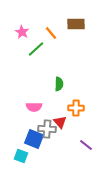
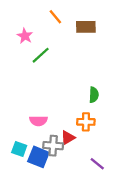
orange line: (51, 33) -> (55, 17), moved
green semicircle: (59, 84) -> (94, 95), moved
red triangle: (60, 122) -> (68, 138), turned 40
cyan square: (21, 156) -> (19, 149), moved

